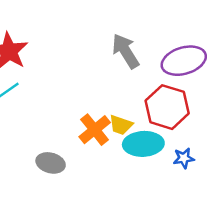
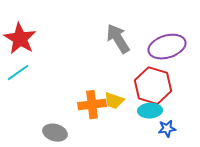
orange cross: (95, 130) -> (92, 105), turned 32
cyan ellipse: (143, 144) -> (150, 111), moved, size x0.7

